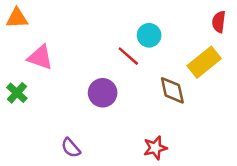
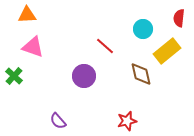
orange triangle: (17, 18) -> (27, 15), moved
cyan circle: (149, 35) -> (143, 29), moved

